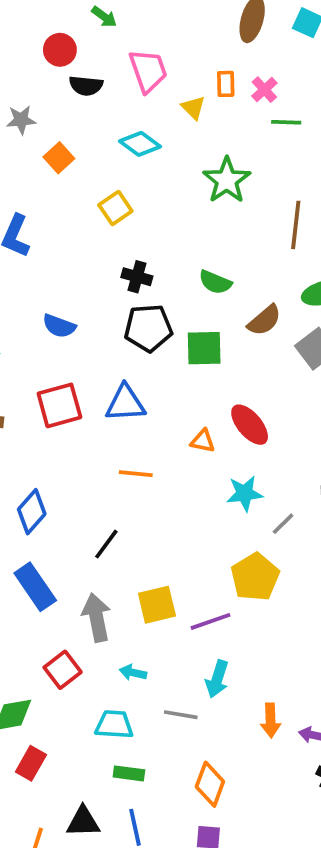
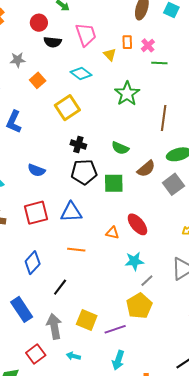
yellow square: (115, 208) -> (67, 108), size x1.4
blue diamond: (32, 512) -> (33, 263), moved
gray line: (283, 524) -> (147, 281), moved
yellow square: (157, 605) -> (87, 320), turned 35

